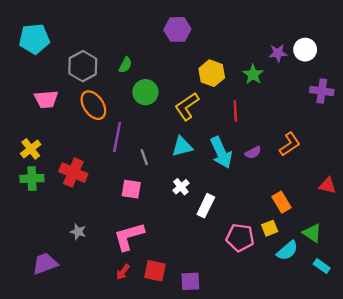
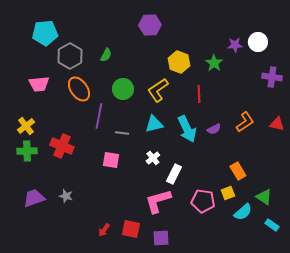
cyan pentagon: (34, 39) -> (45, 33), moved
green circle: (145, 92) -> (123, 89), moved
gray line: (144, 157) -> (122, 133), turned -64
red triangle: (328, 186) -> (277, 124), moved
pink L-shape: (129, 236) -> (158, 201), moved
purple trapezoid: (45, 264) -> (34, 198), moved

